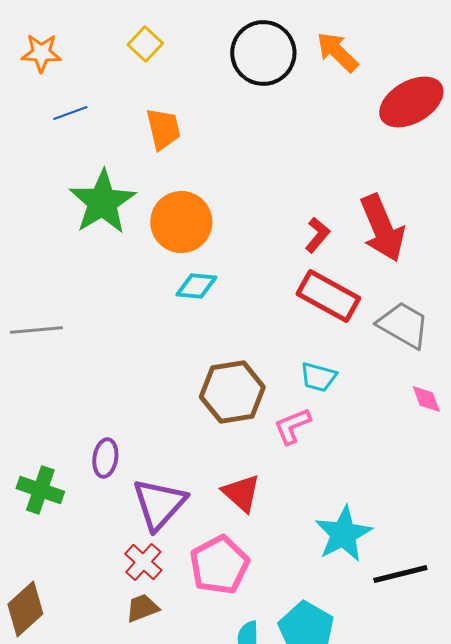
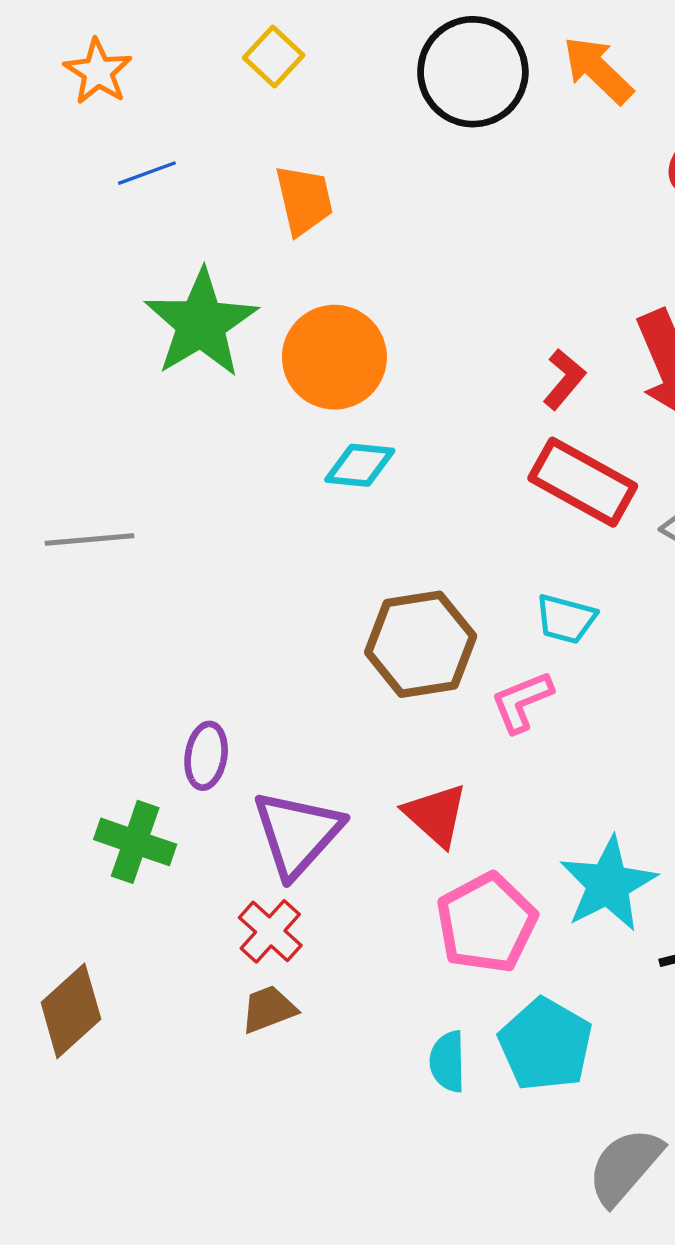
orange star: (41, 53) -> (98, 72), turned 30
green cross: (40, 490) -> (135, 842), moved
pink pentagon: (219, 565) -> (486, 923), moved

